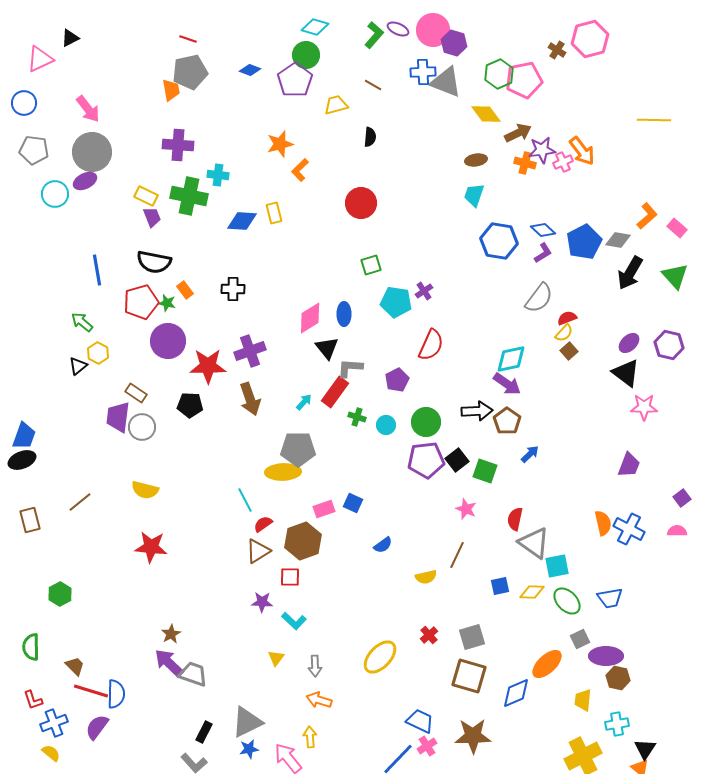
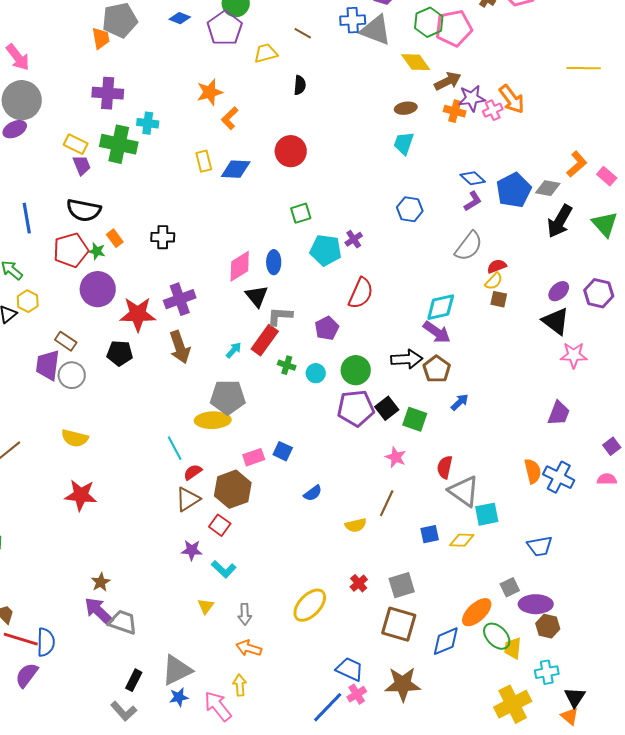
blue diamond: (242, 221) -> (236, 169), moved
blue hexagon: (499, 241) -> (410, 209), moved, size x0.7
brown square: (569, 351) -> (499, 299), turned -36
red square: (290, 577) -> (220, 525), turned 35
green ellipse: (567, 601) -> (497, 636), moved

